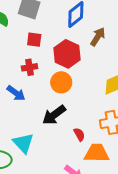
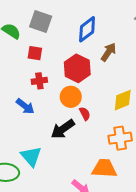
red square: (34, 40) -> (35, 53), moved
red semicircle: (79, 134) -> (85, 114), moved

